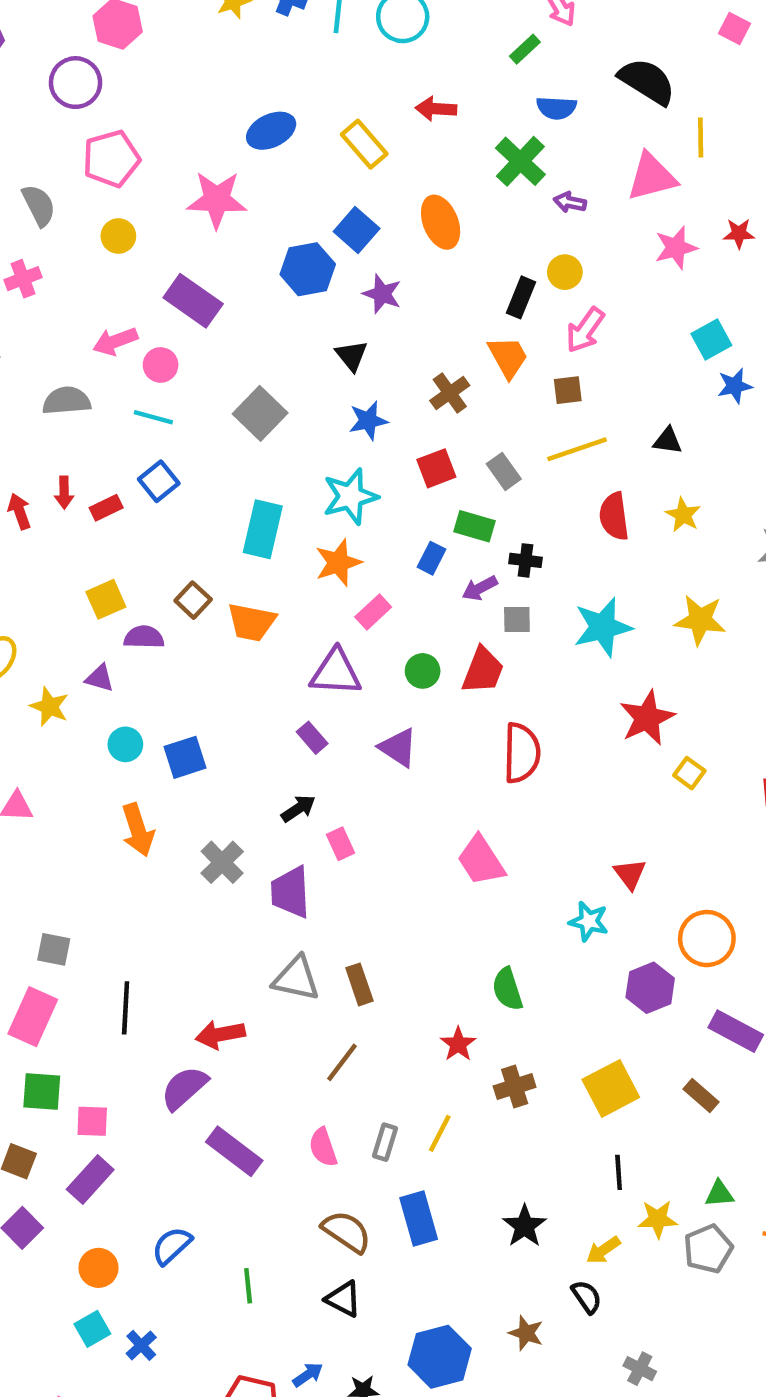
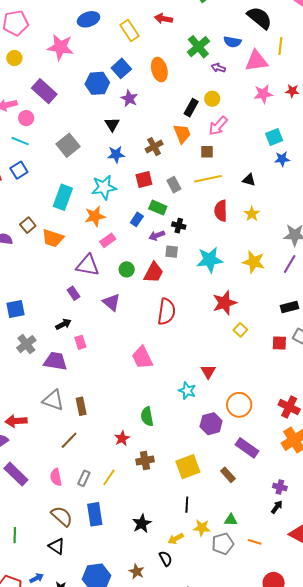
blue semicircle: (556, 108) -> (232, 42), moved
blue square: (185, 757) -> (15, 309), moved
purple trapezoid: (290, 892) -> (55, 361), turned 95

